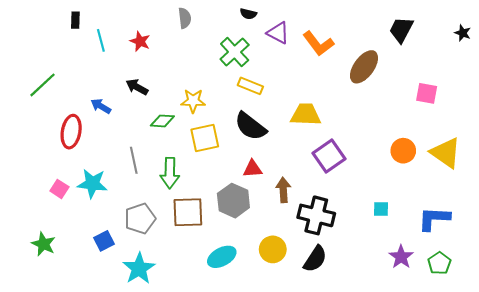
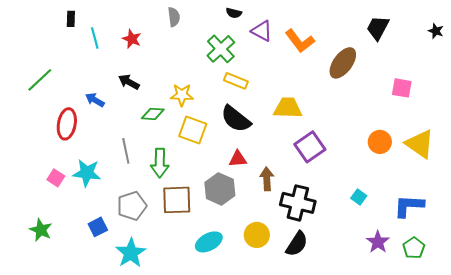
yellow square: (205, 138) -> (193, 130), turned 32
cyan square: (381, 209) -> (359, 197), turned 35

